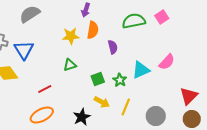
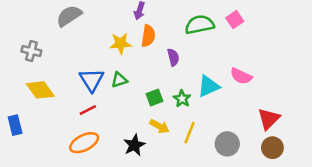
blue triangle: (24, 50) -> (92, 80), moved
pink semicircle: (167, 62) -> (241, 76), turned 72

